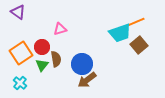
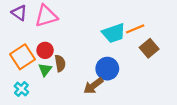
orange line: (136, 22) -> (135, 29), moved
pink triangle: (60, 29) -> (46, 16), moved, size x1.6
cyan trapezoid: (120, 33) -> (114, 33), moved
blue circle: (82, 64) -> (107, 69), moved

